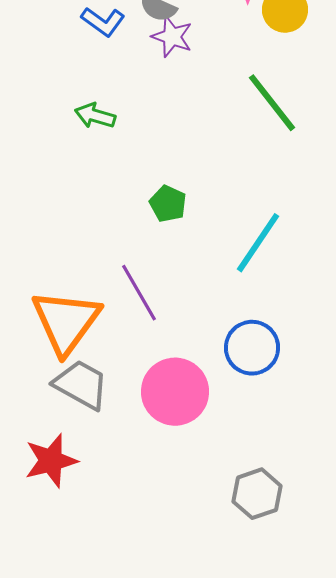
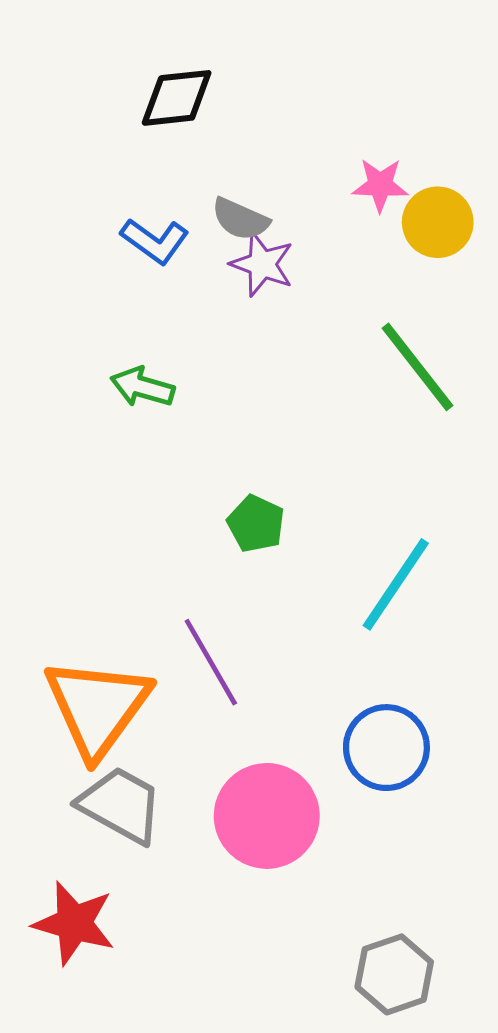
red star: (51, 461) -> (74, 923), turned 30

